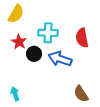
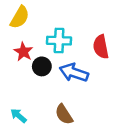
cyan arrow: (15, 94) -> (18, 116), turned -32
brown semicircle: (81, 94) -> (64, 114), moved

